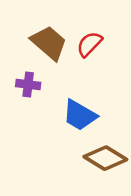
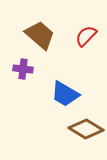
red semicircle: (89, 44) -> (86, 36), moved

